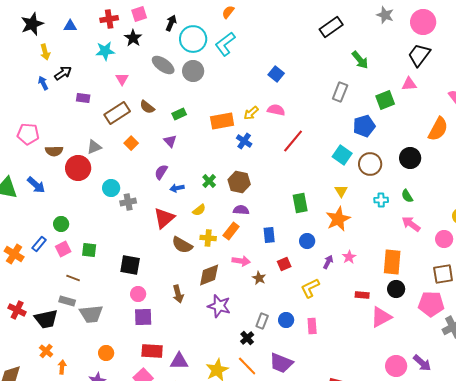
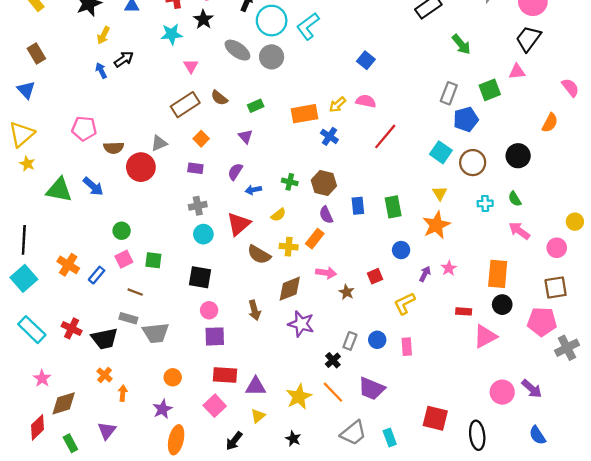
yellow arrow: (45, 52) -> (103, 35), turned 42
gray rectangle: (340, 92) -> (449, 93), moved
purple rectangle: (83, 98) -> (195, 168), moved
orange semicircle: (438, 129) -> (550, 123), size x0.7
green cross: (209, 181) -> (290, 182), turned -32
cyan circle: (111, 188) -> (203, 234), moved
purple semicircle: (241, 210) -> (326, 215), turned -119
blue rectangle: (269, 235) -> (358, 206), moved
blue rectangle: (39, 244) -> (97, 275), moved

